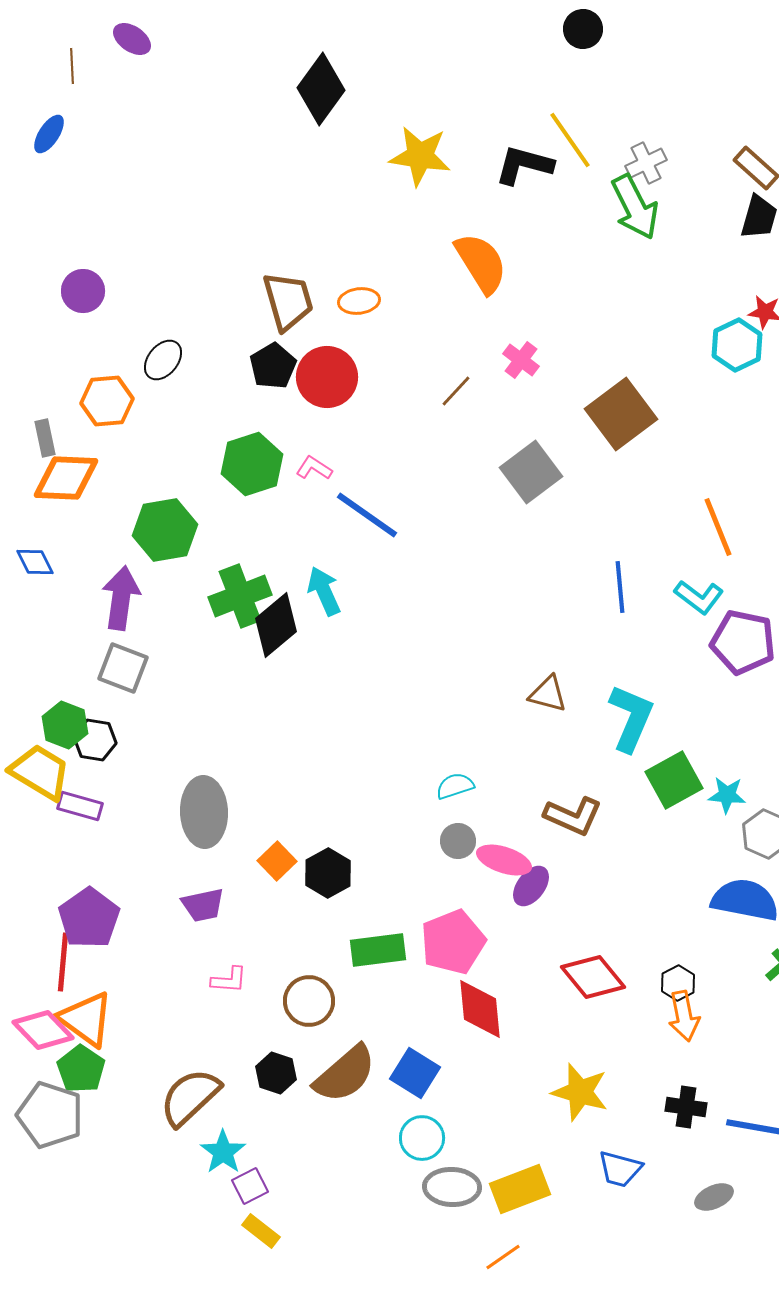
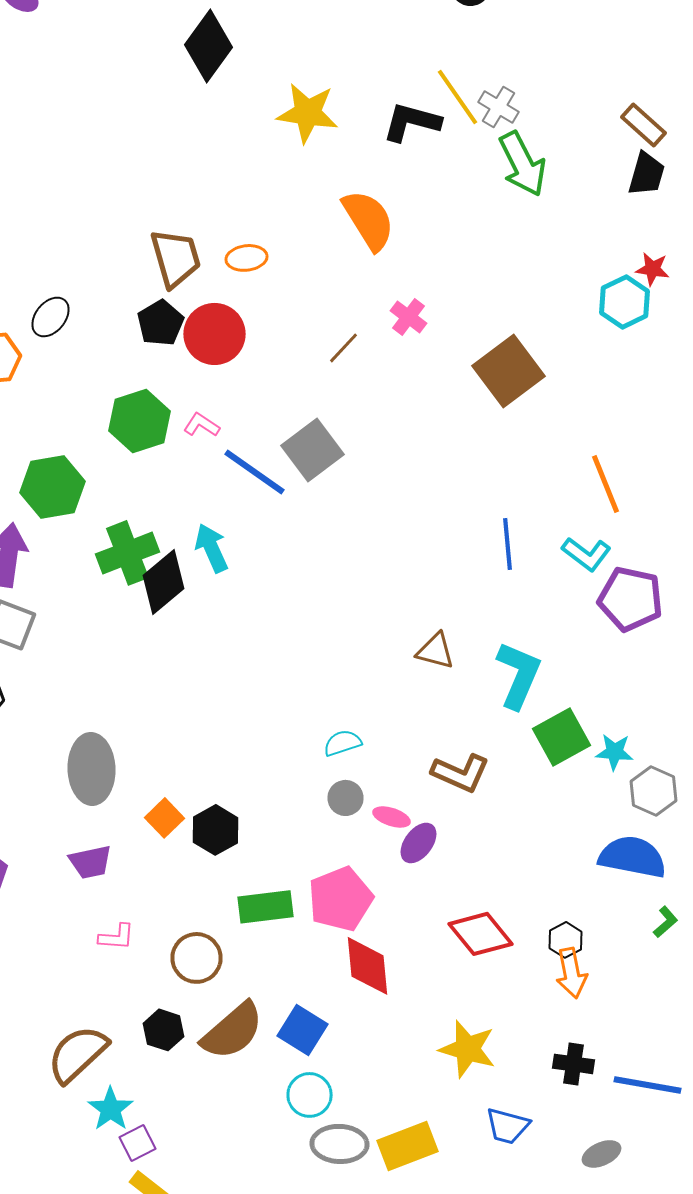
gray cross: (646, 163) -> (498, 107), moved, turned -33
gray square: (531, 472) -> (312, 450), moved
pink ellipse: (504, 860) -> (392, 817), size x0.7

